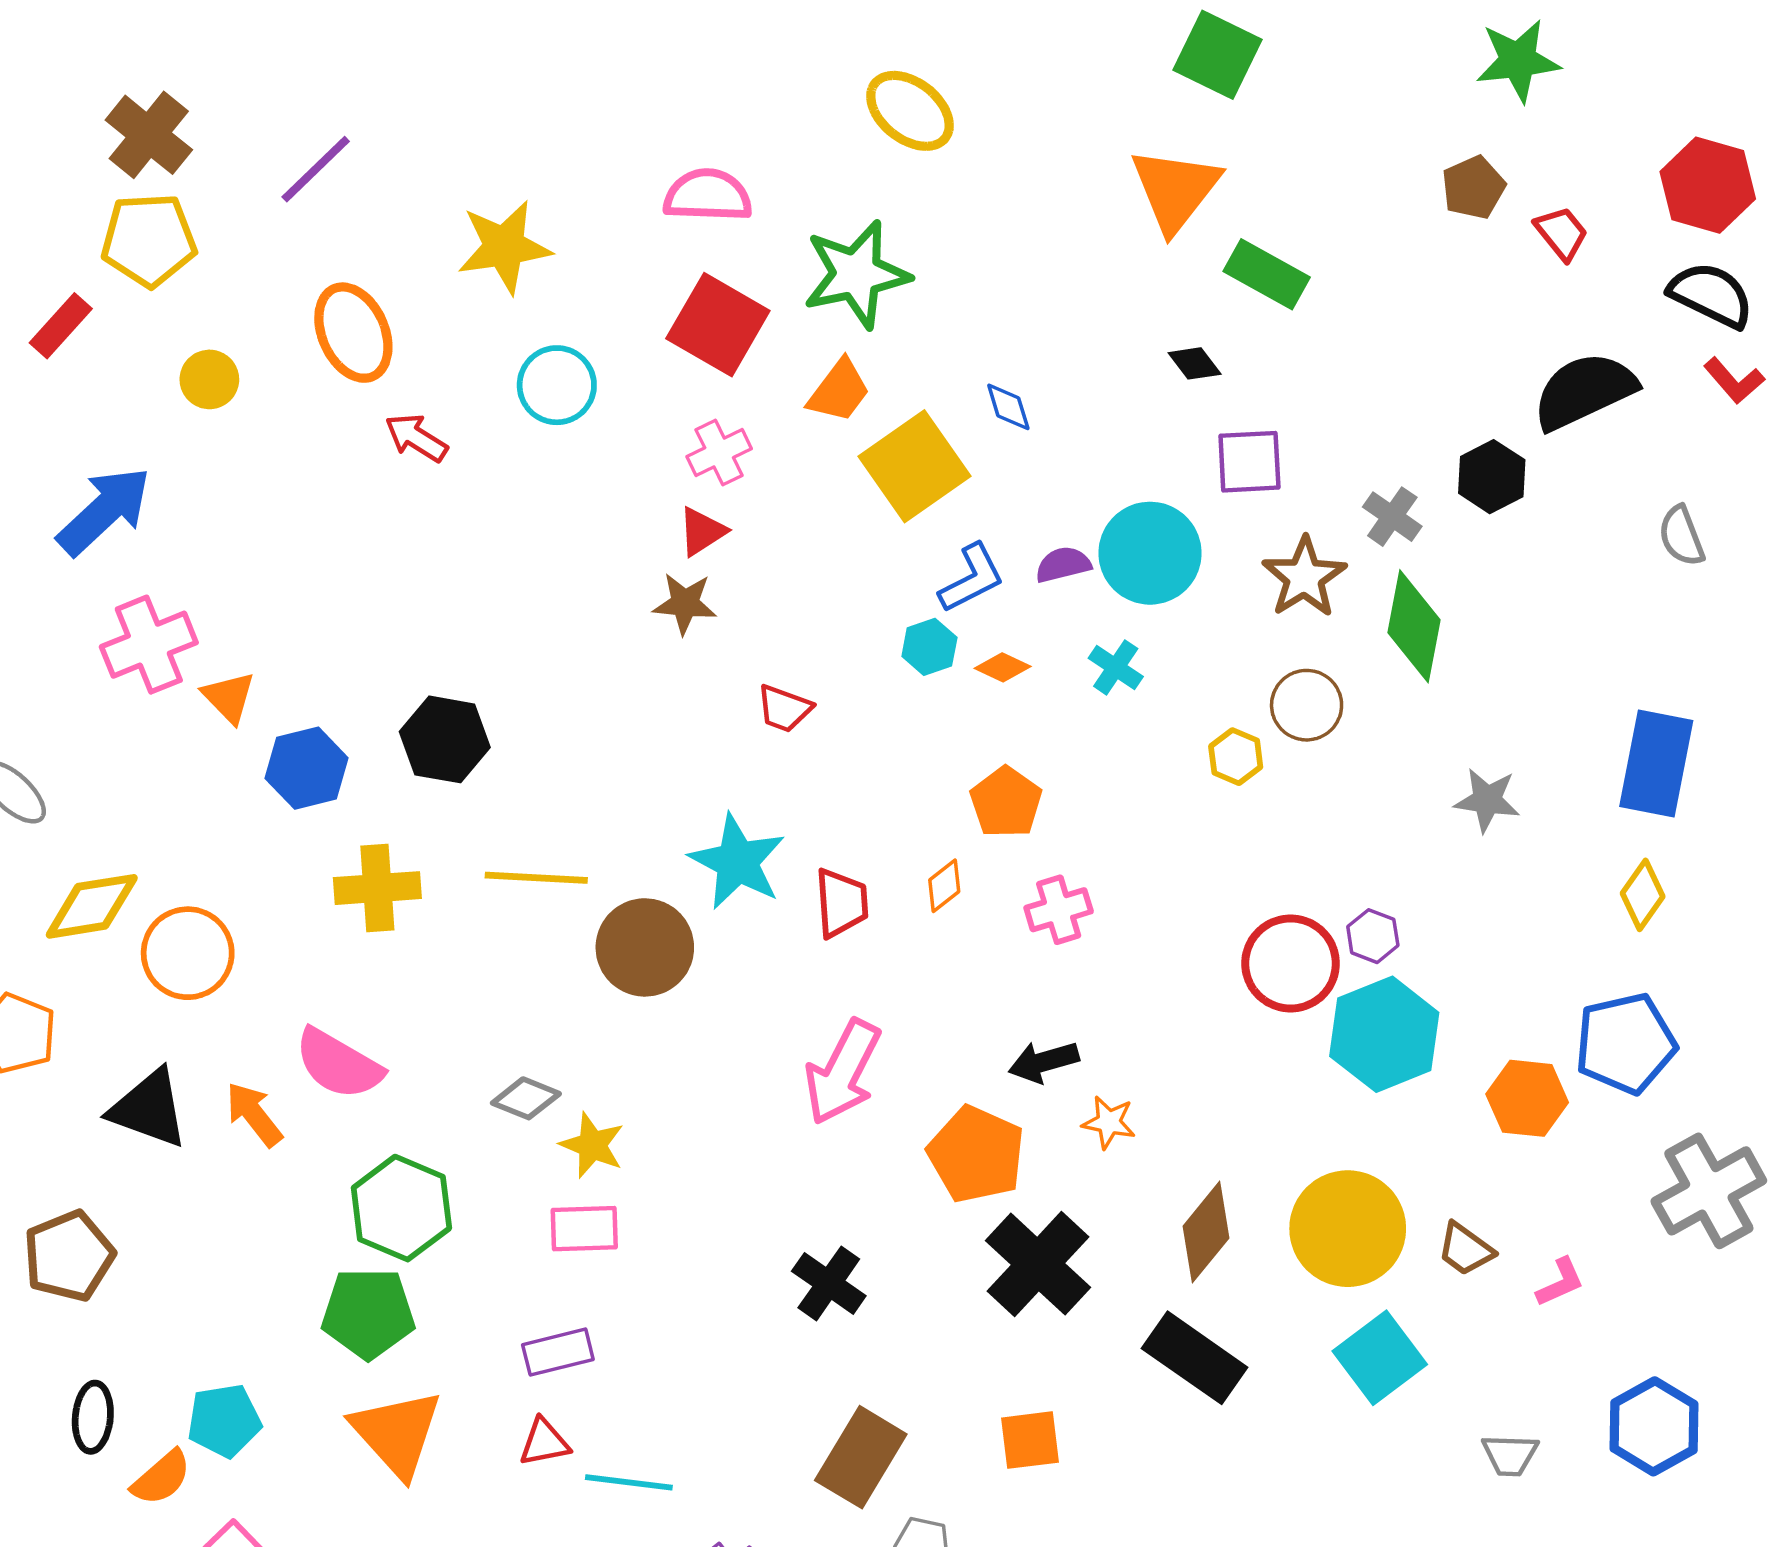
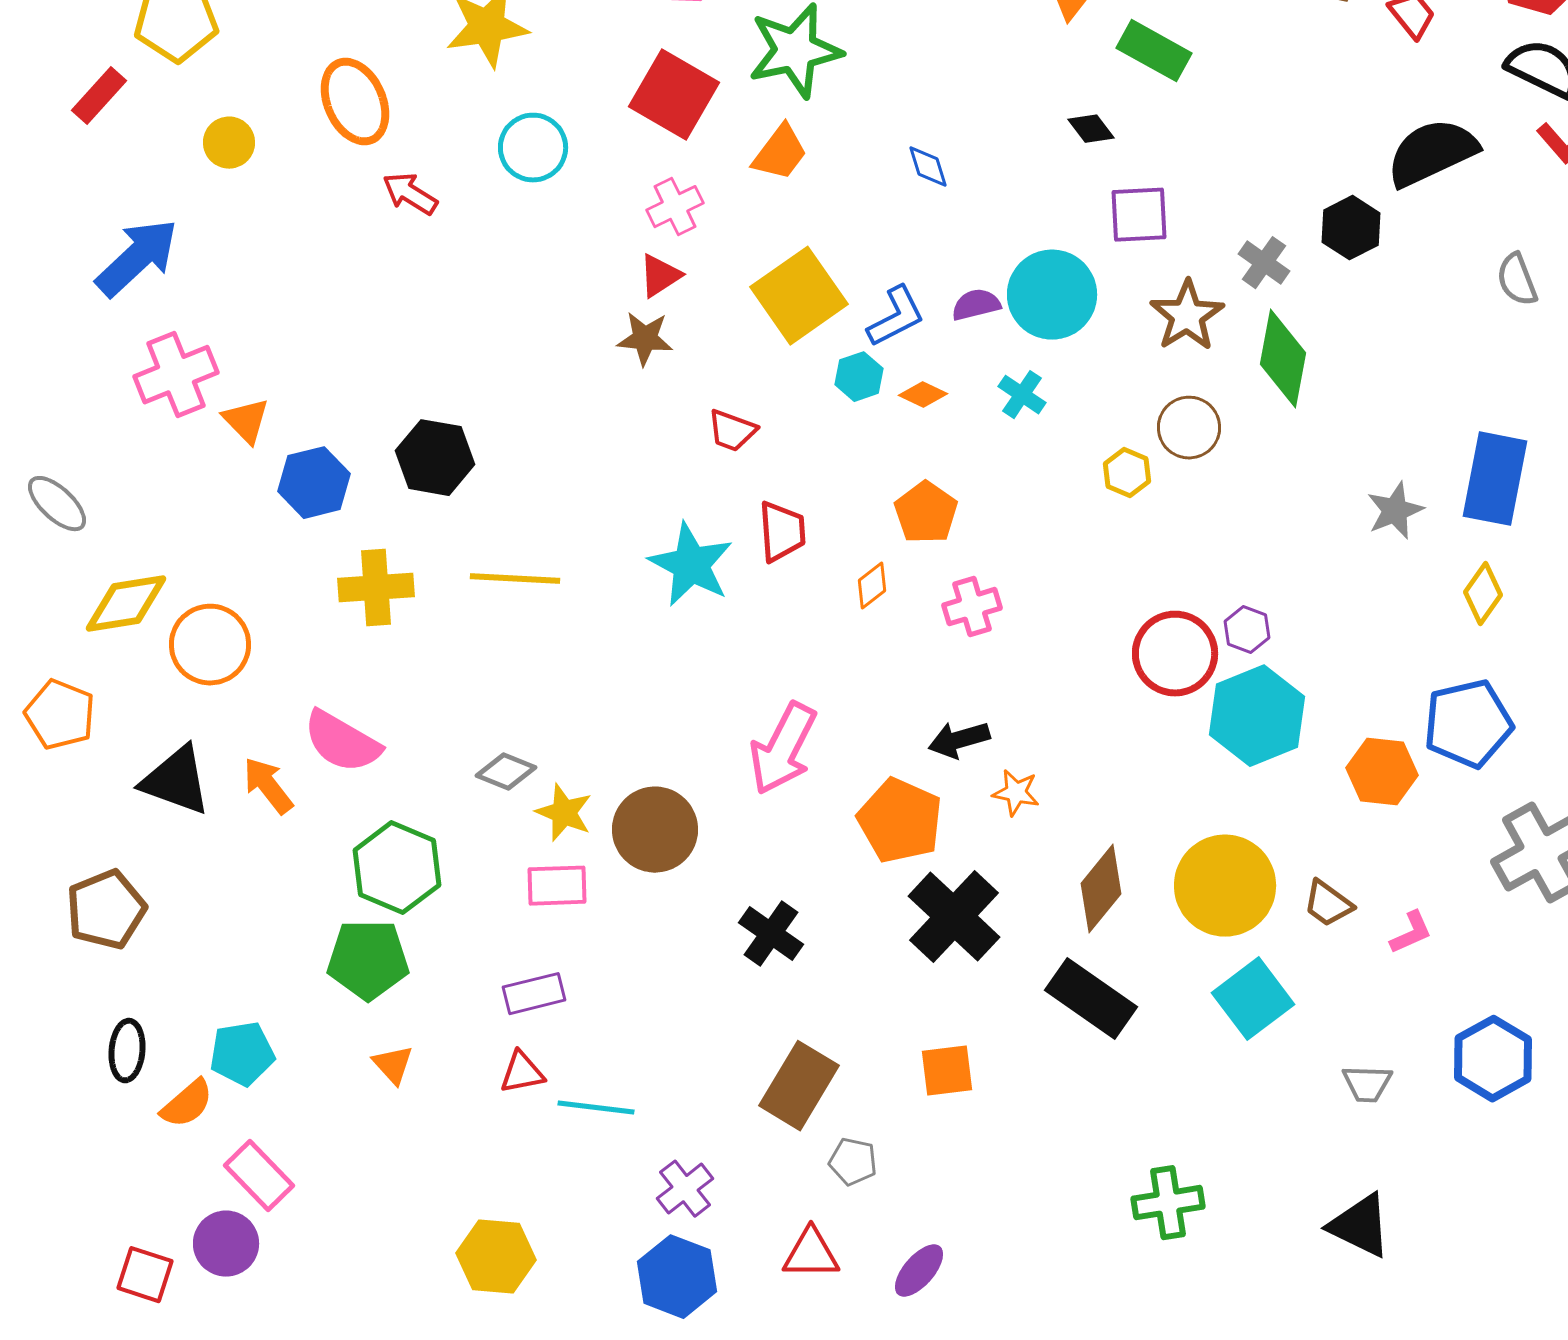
yellow square: (915, 466) -> (799, 296), moved
gray star: (1487, 800) -> (1395, 511), moved, turned -30
red trapezoid: (841, 903) -> (782, 532), moved
brown circle: (645, 947) -> (655, 830), moved
orange triangle: (397, 1433) -> (393, 1065), size x0.5

